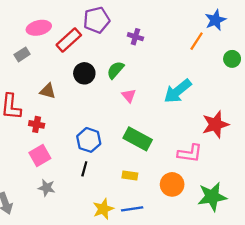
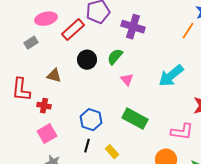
purple cross: (135, 37) -> (133, 27), size x1.6
yellow rectangle: (130, 176) -> (112, 152), moved, turned 40

